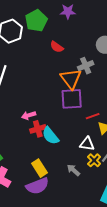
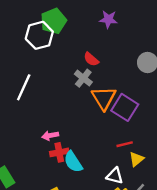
green pentagon: (36, 21) -> (53, 21), moved
gray cross: (86, 66) -> (83, 78), moved, turned -35
purple square: (72, 99) -> (125, 107), moved, turned 30

